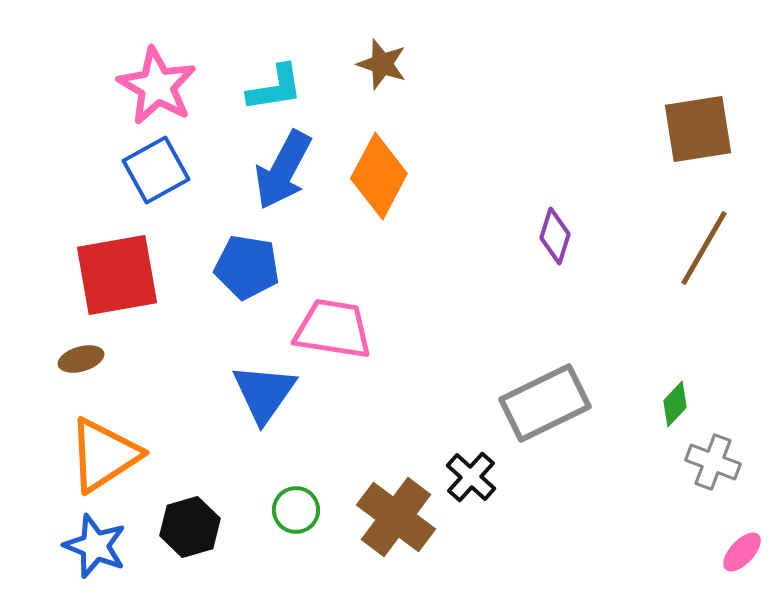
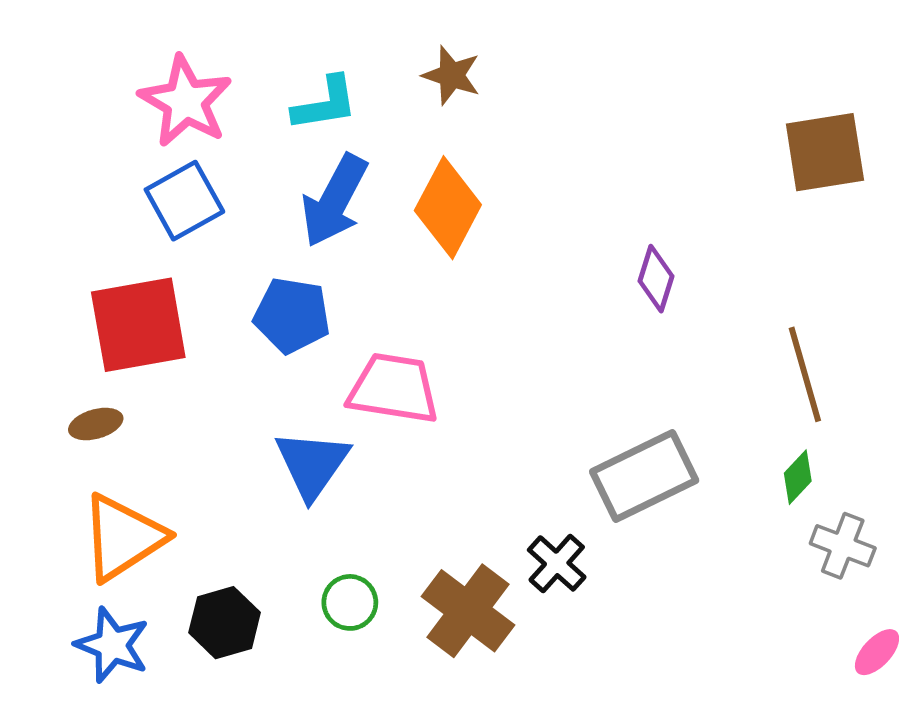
brown line: (704, 248) -> (805, 374), moved, turned -46

